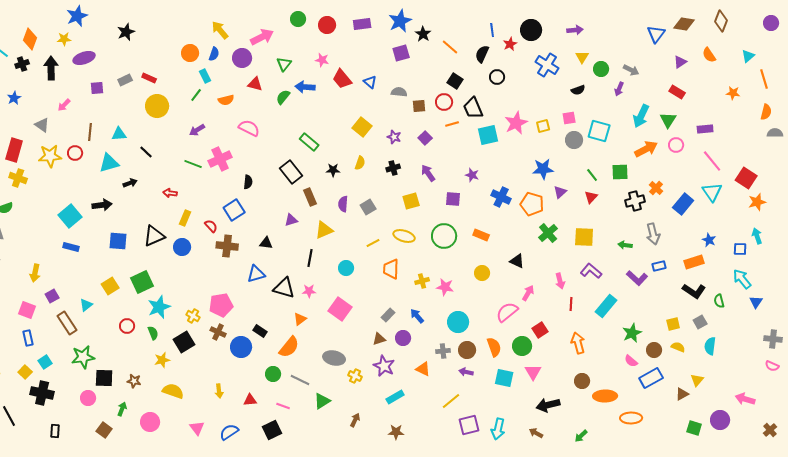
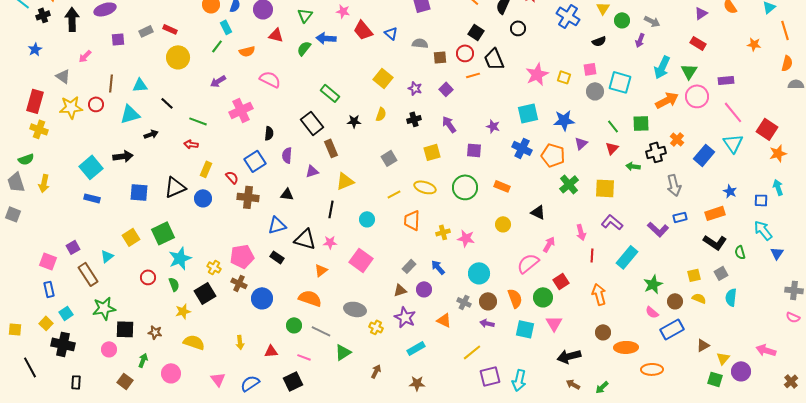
yellow square: (543, 126) -> (564, 77), turned 32
cyan square: (488, 135) -> (528, 113), moved
pink circle: (676, 145) -> (697, 96), size x1.5
green line: (193, 164) -> (198, 121), moved
purple semicircle: (343, 204) -> (287, 155), moved
green arrow: (625, 245) -> (633, 166), moved
yellow arrow: (35, 273) -> (44, 183), moved
black rectangle: (260, 331) -> (277, 257), moved
orange semicircle: (289, 347) -> (310, 298), turned -110
gray cross: (443, 351) -> (464, 302), turned 32
yellow triangle: (697, 380) -> (723, 358), moved
brown arrow: (536, 433) -> (573, 384), moved

